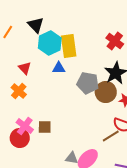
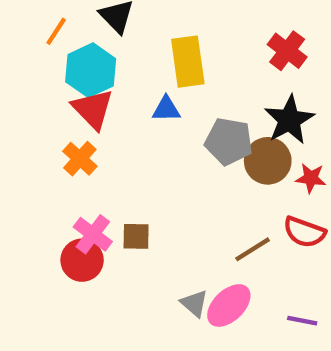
cyan hexagon: (50, 43) -> (91, 70), moved
red triangle: (25, 68) -> (93, 109), size x1.5
brown line: (111, 136) -> (253, 249), moved
gray triangle: (72, 158) -> (194, 303), turned 32

